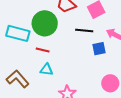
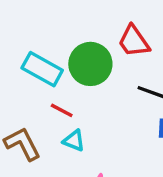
red line: (43, 50) -> (62, 110), moved

